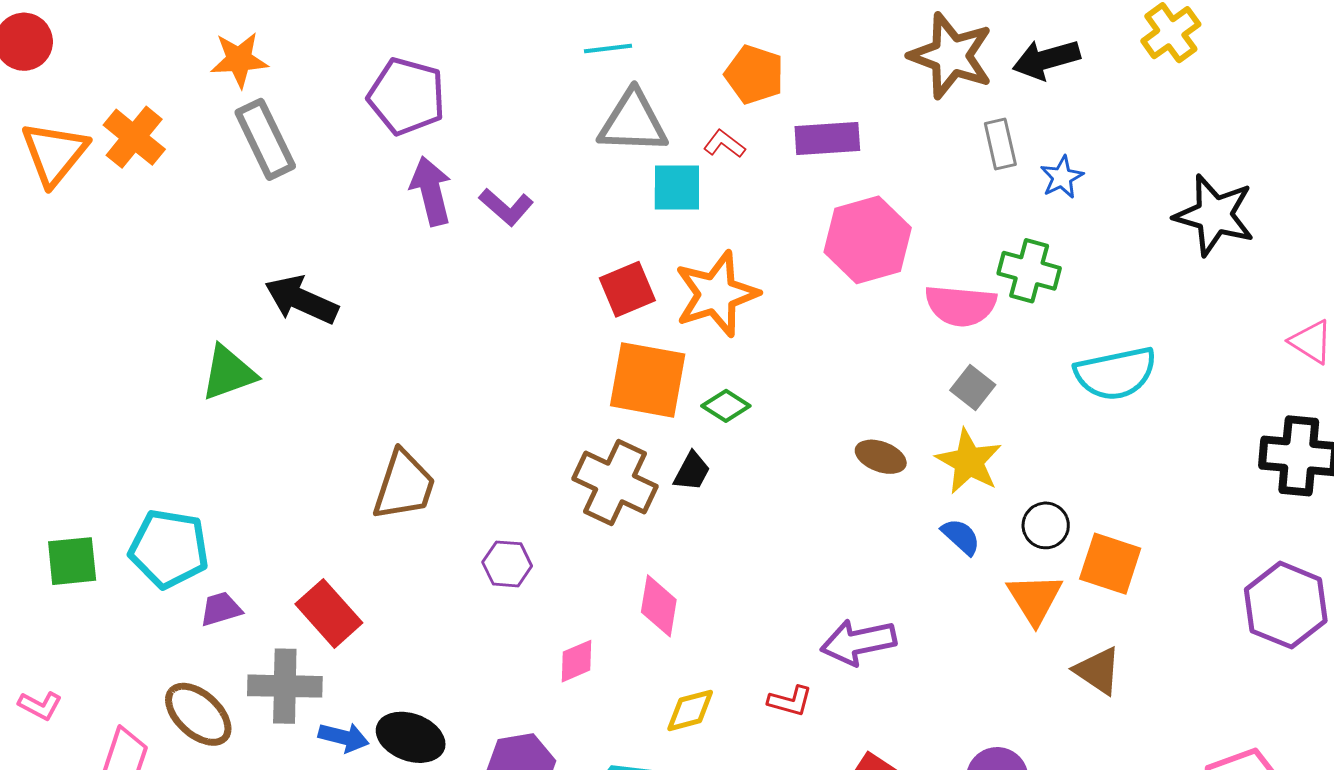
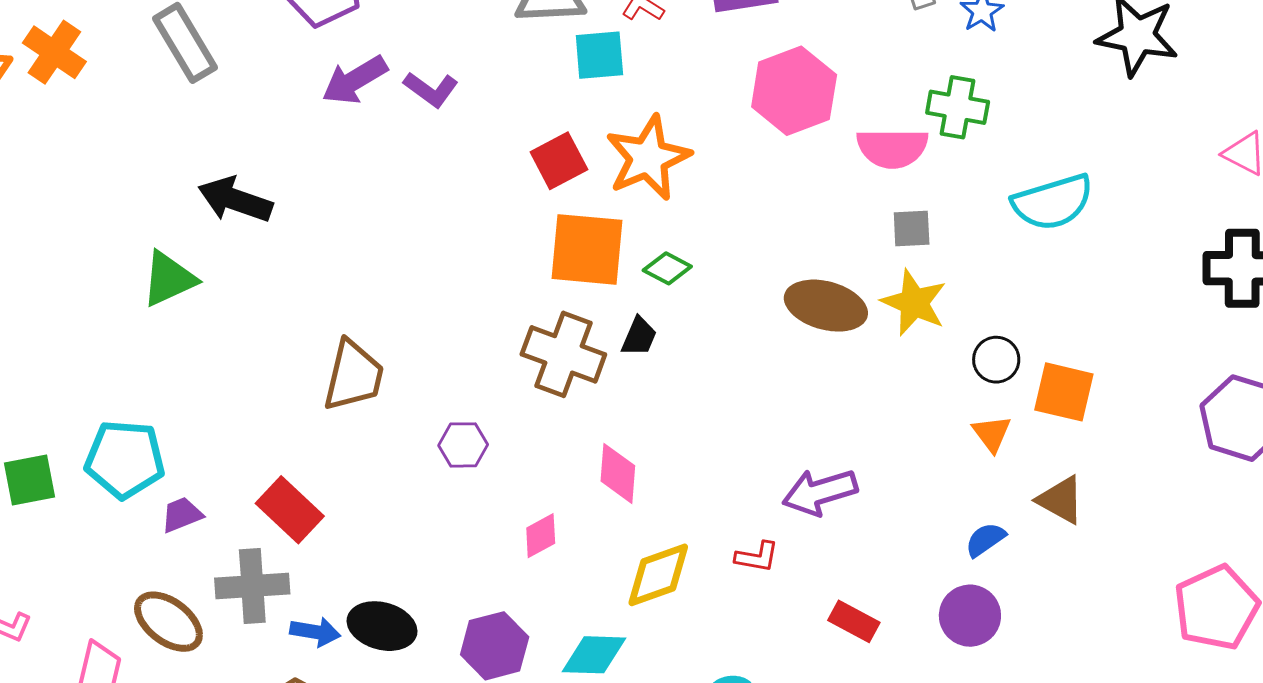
purple arrow: (431, 191) -> (355, 80), turned -102
gray square: (973, 387) -> (912, 229), turned -36
brown ellipse: (881, 457) -> (826, 306), size x1.6
blue semicircle: (961, 537) -> (985, 540), moved, turned -72
orange triangle: (1035, 599) -> (992, 433), size x0.7
yellow diamond: (690, 710) -> (658, 575), size x1.4

